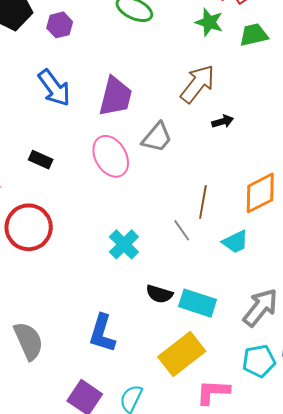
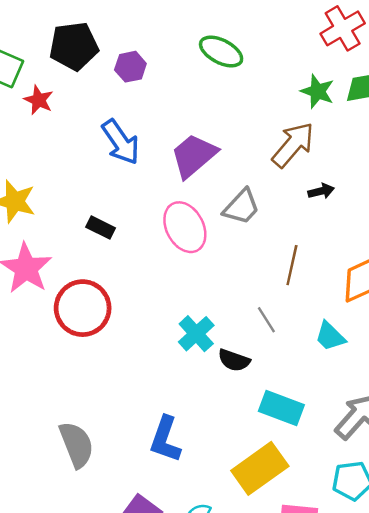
green star: (209, 22) -> (317, 91), moved
purple trapezoid: (115, 97) -> (194, 156), turned -147
brown line: (203, 202) -> (292, 265), moved
cyan trapezoid: (235, 242) -> (330, 336), turned 68
black semicircle: (159, 294) -> (234, 360), moved

